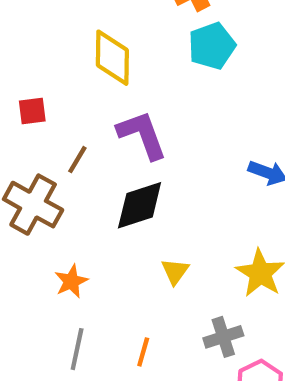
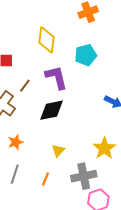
cyan pentagon: (212, 46) -> (86, 55), moved
yellow triangle: (175, 271) -> (58, 151), moved
gray cross: (223, 337) -> (84, 176), size x1.4

